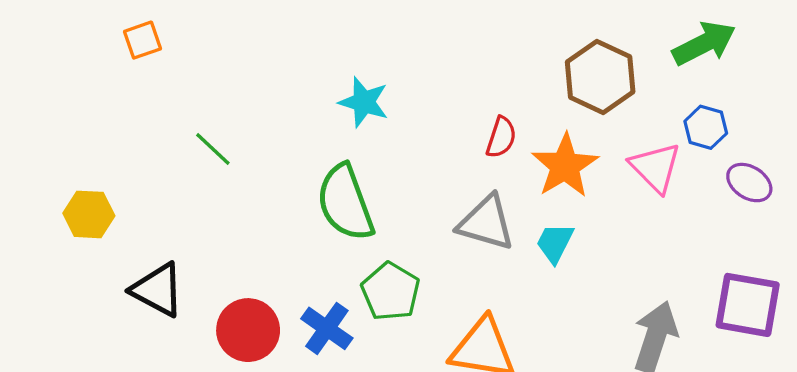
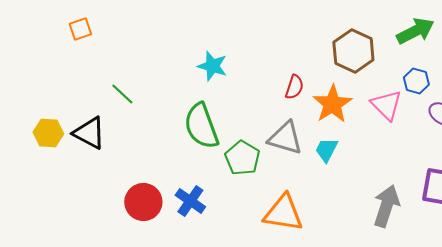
black triangle: (158, 290) -> (89, 133), moved
green pentagon: (391, 292) -> (242, 158), moved

